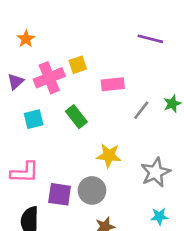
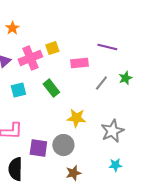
purple line: (150, 39) -> (107, 47), moved

